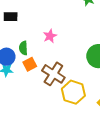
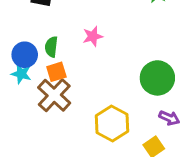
brown cross: (53, 74) -> (54, 95), moved

